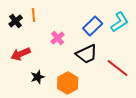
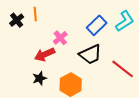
red arrow: (21, 54) -> (45, 54), moved

